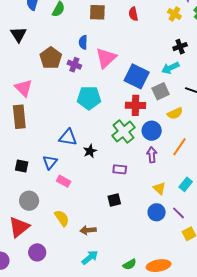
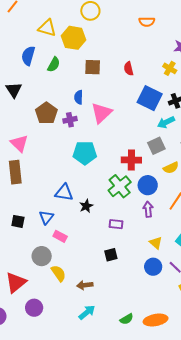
purple cross: (74, 65) -> (70, 120), turned -32
blue square: (137, 76) -> (150, 98), moved
gray circle: (29, 201) -> (42, 256), moved

